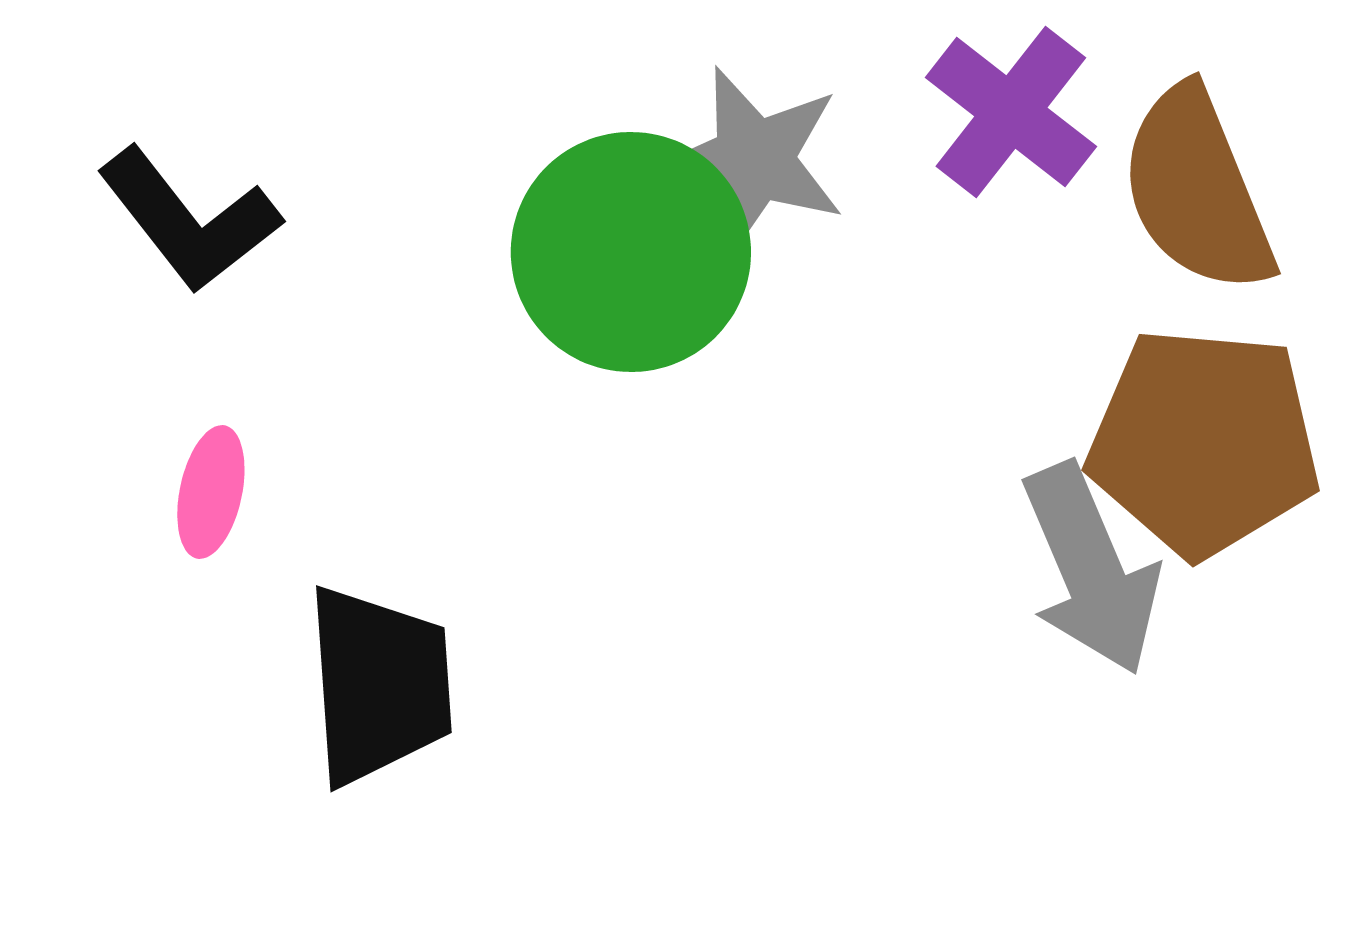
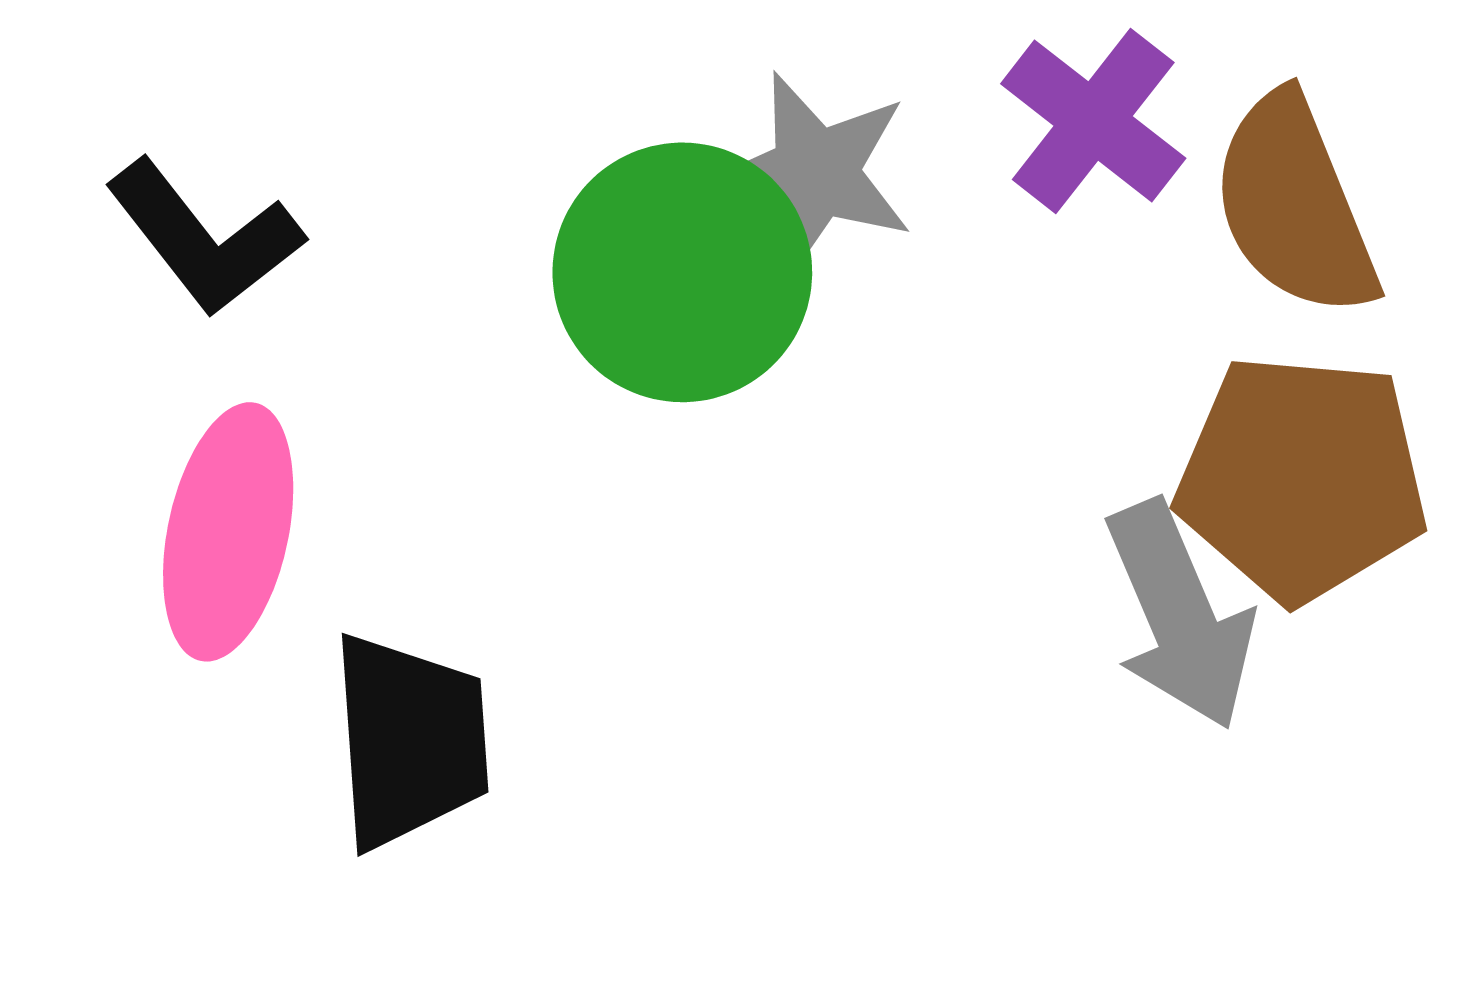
pink ellipse: (211, 492) -> (228, 532), size x1.8

